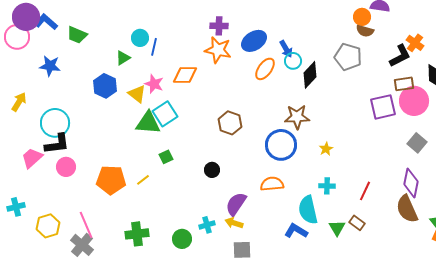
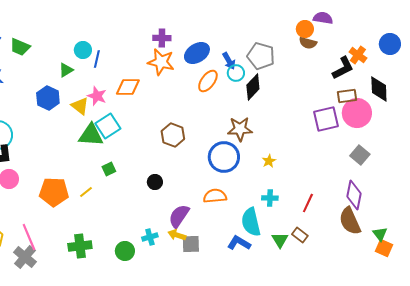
gray pentagon: (348, 57) -> (261, 56), moved
gray square: (242, 250) -> (191, 244), moved

